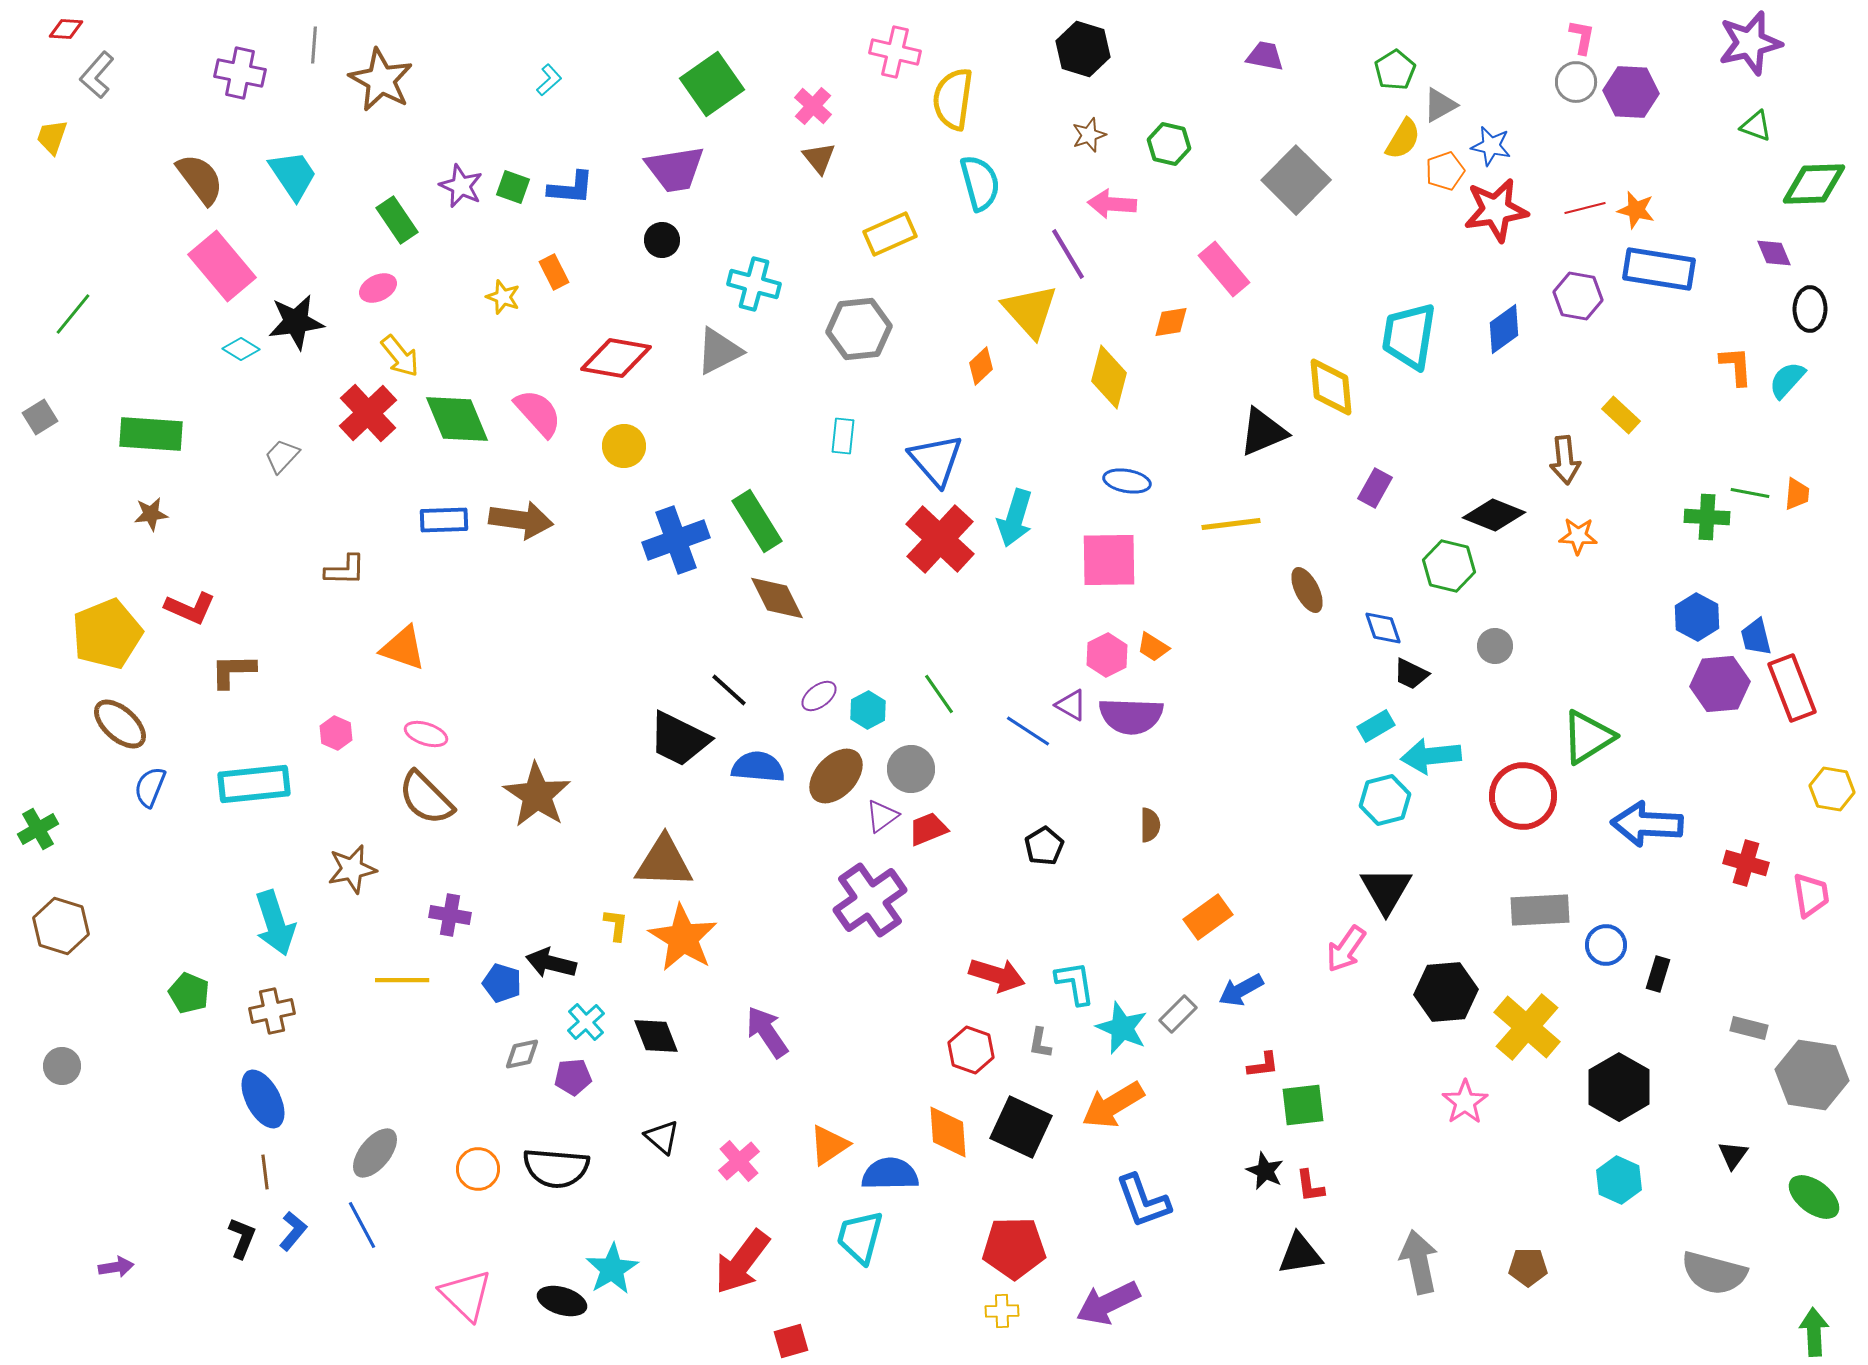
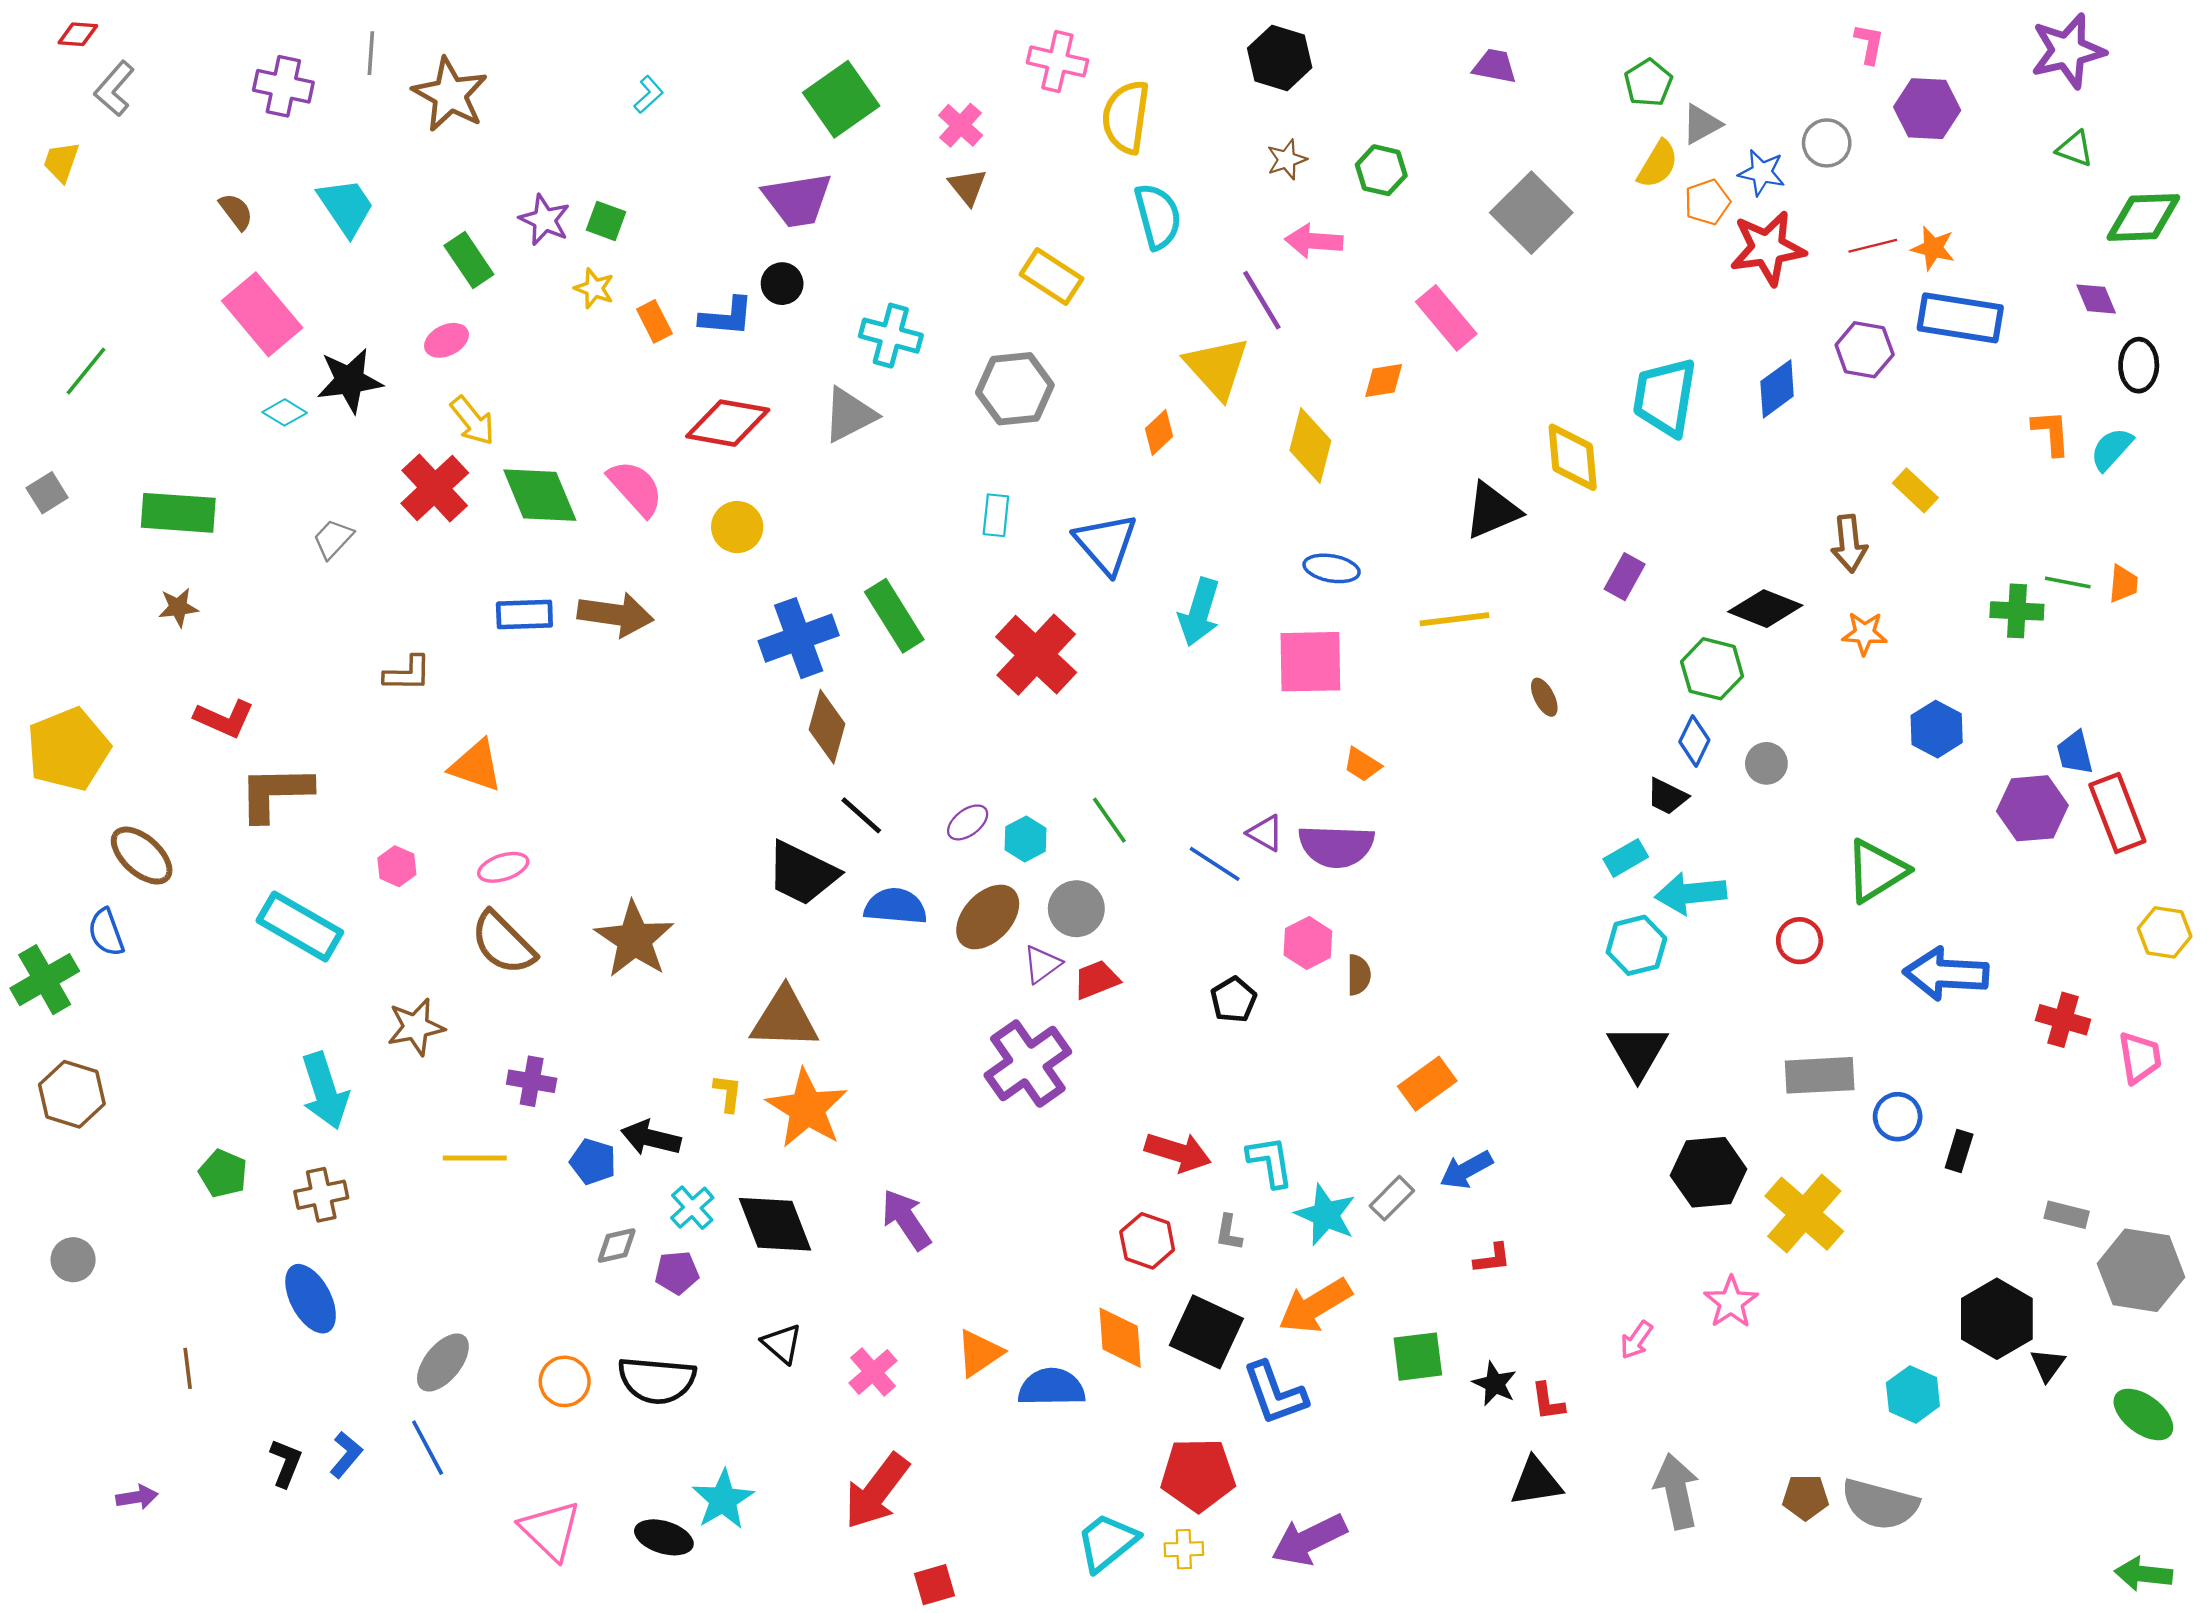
gray circle: (1576, 82) -> (1827, 143), moved
brown semicircle: (200, 179) -> (236, 212), size x0.6
blue L-shape: (571, 188) -> (727, 317), moved
yellow rectangle: (890, 234) -> (1052, 277), turned 57
yellow star: (503, 297) -> (594, 288), moved
red cross: (940, 539) -> (1036, 655), moved
brown ellipse: (1307, 590) -> (1544, 697), size x0.7
brown diamond: (777, 598) -> (827, 727), moved, turned 42
blue hexagon: (1697, 617) -> (1937, 729), moved
blue diamond: (1383, 628) -> (1694, 741), moved, turned 45
yellow pentagon: (107, 634) -> (68, 749), moved
pink hexagon: (1107, 655) -> (1308, 943), moved
brown L-shape: (233, 671) -> (275, 793), size x1.4
pink ellipse: (426, 734) -> (503, 867), turned -36
cyan rectangle: (254, 784) -> (300, 926), turned 36
blue semicircle: (150, 787) -> (106, 932), moved, turned -42
red circle: (1523, 796) -> (1800, 941), size x0.6
green cross: (38, 829) -> (45, 980), size x1.4
pink arrow: (1346, 949) -> (1636, 1340), moved, size x0.7
black diamond: (656, 1036) -> (775, 1224), size x1.4
black hexagon: (1619, 1087) -> (1997, 1319), moved
green square: (1303, 1105) -> (1418, 1357), moved
brown line: (265, 1172) -> (188, 1368), moved
blue L-shape: (1143, 1201) -> (1275, 1393), moved
cyan trapezoid: (860, 1237) -> (1107, 1542), moved, turned 36
gray semicircle: (1714, 1273) -> (1880, 1504), moved
green arrow: (1814, 1332) -> (2143, 1574), turned -81

